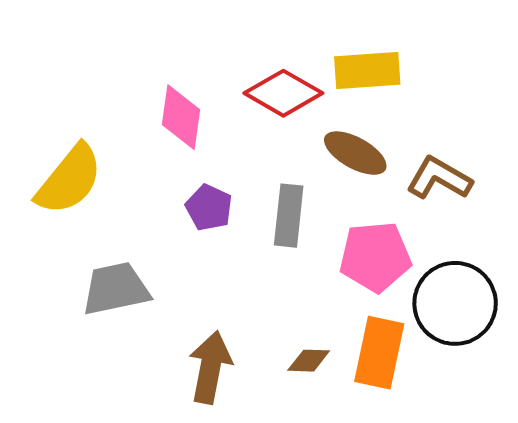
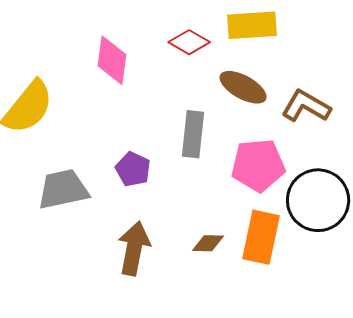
red diamond: (283, 93) -> (189, 42), size x0.7
purple pentagon: (209, 208) -> (133, 169), moved

